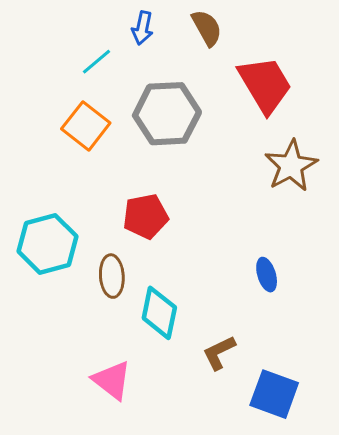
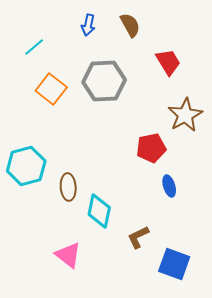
cyan line: (97, 62) -> (34, 47), moved
red trapezoid: (265, 85) -> (168, 62), size x0.7
red pentagon: (146, 216) -> (151, 148), moved

